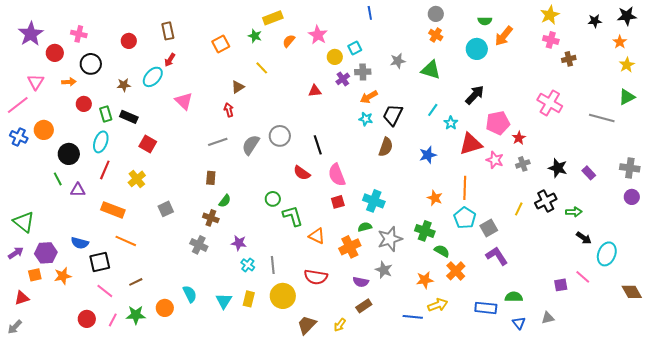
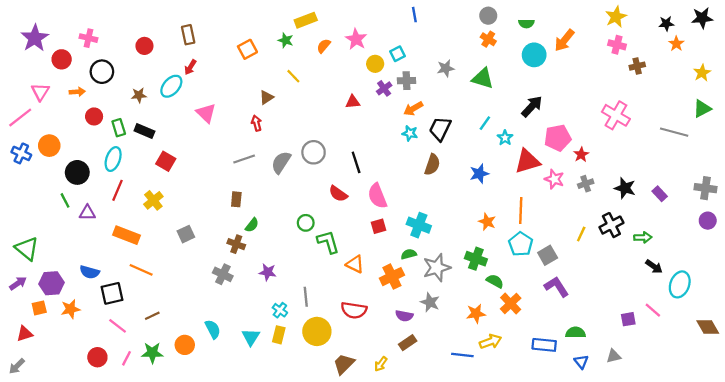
green semicircle: (485, 21) -> (526, 24), moved
orange star: (620, 42) -> (676, 44), moved
cyan cross: (248, 265) -> (280, 310), moved

